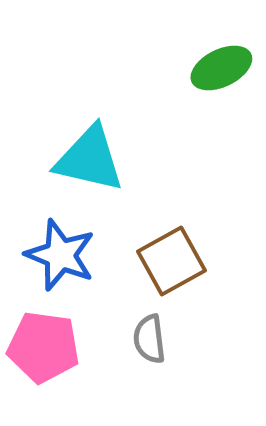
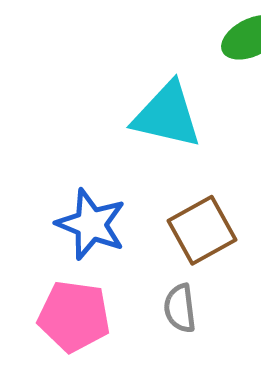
cyan triangle: (89, 159) -> (167, 115), moved

